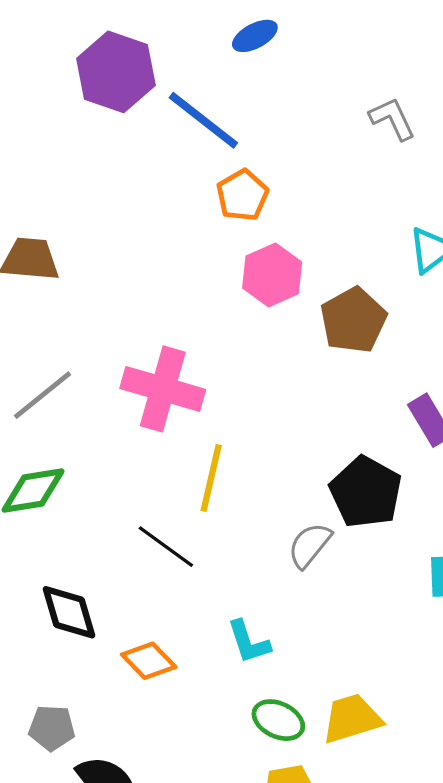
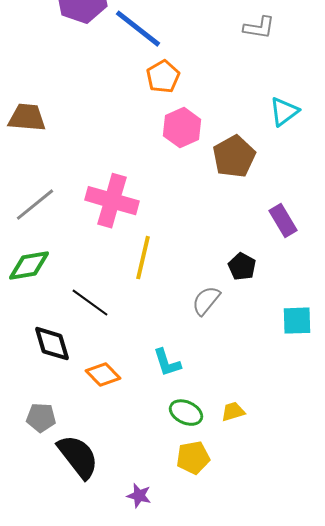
gray L-shape: (392, 119) -> (259, 28), turned 124
black pentagon: (366, 492) -> (242, 267), size x0.6
black line: (166, 547) -> (90, 303), moved
yellow trapezoid: (352, 719) -> (233, 412), size x0.6

